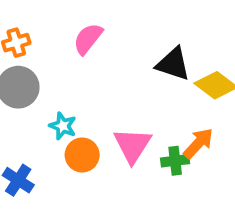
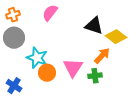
cyan star: (63, 126) -> (37, 58), size x1.5
orange arrow: (198, 143) -> (102, 56), moved

